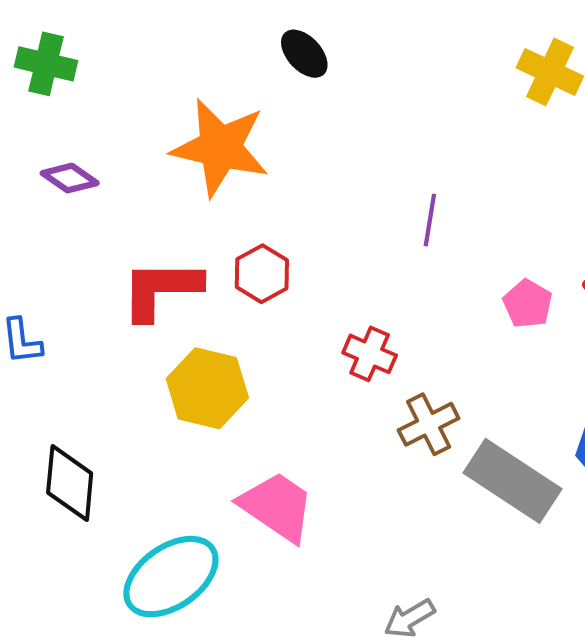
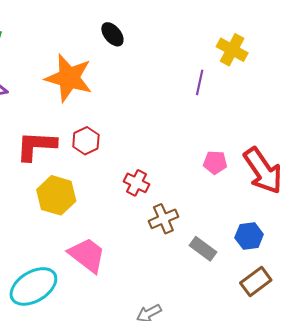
purple line: (430, 220) -> (200, 82), moved
pink pentagon: (528, 304) -> (215, 162), turned -30
gray rectangle: (512, 481) -> (203, 249), size x0.6

